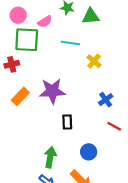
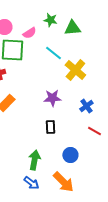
cyan line: (70, 43) -> (53, 53), turned 30
yellow cross: (94, 61) -> (75, 70), size x1.5
purple star: (52, 91) -> (52, 98), moved, size x0.7

